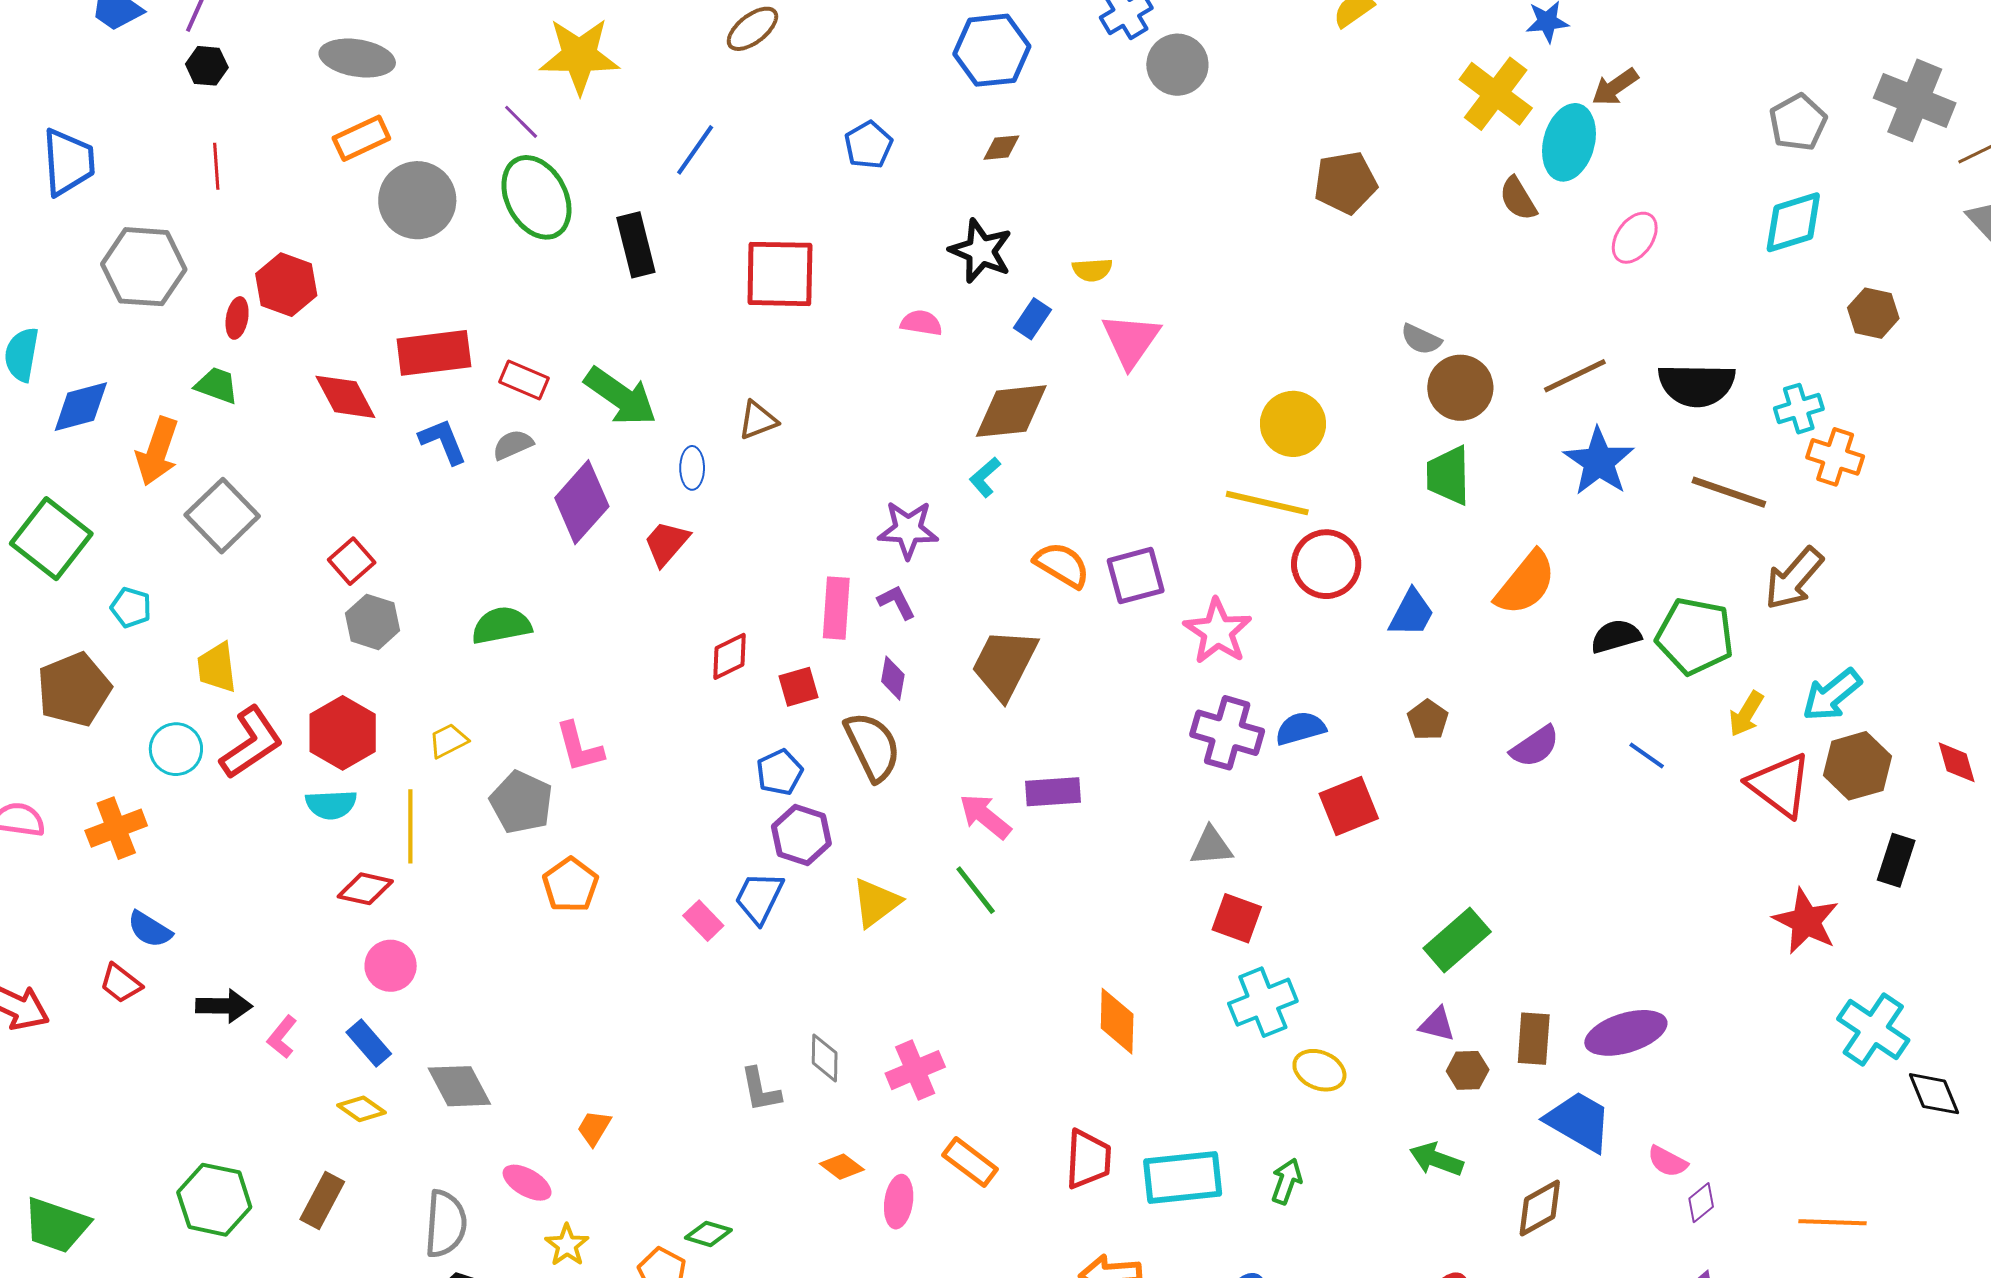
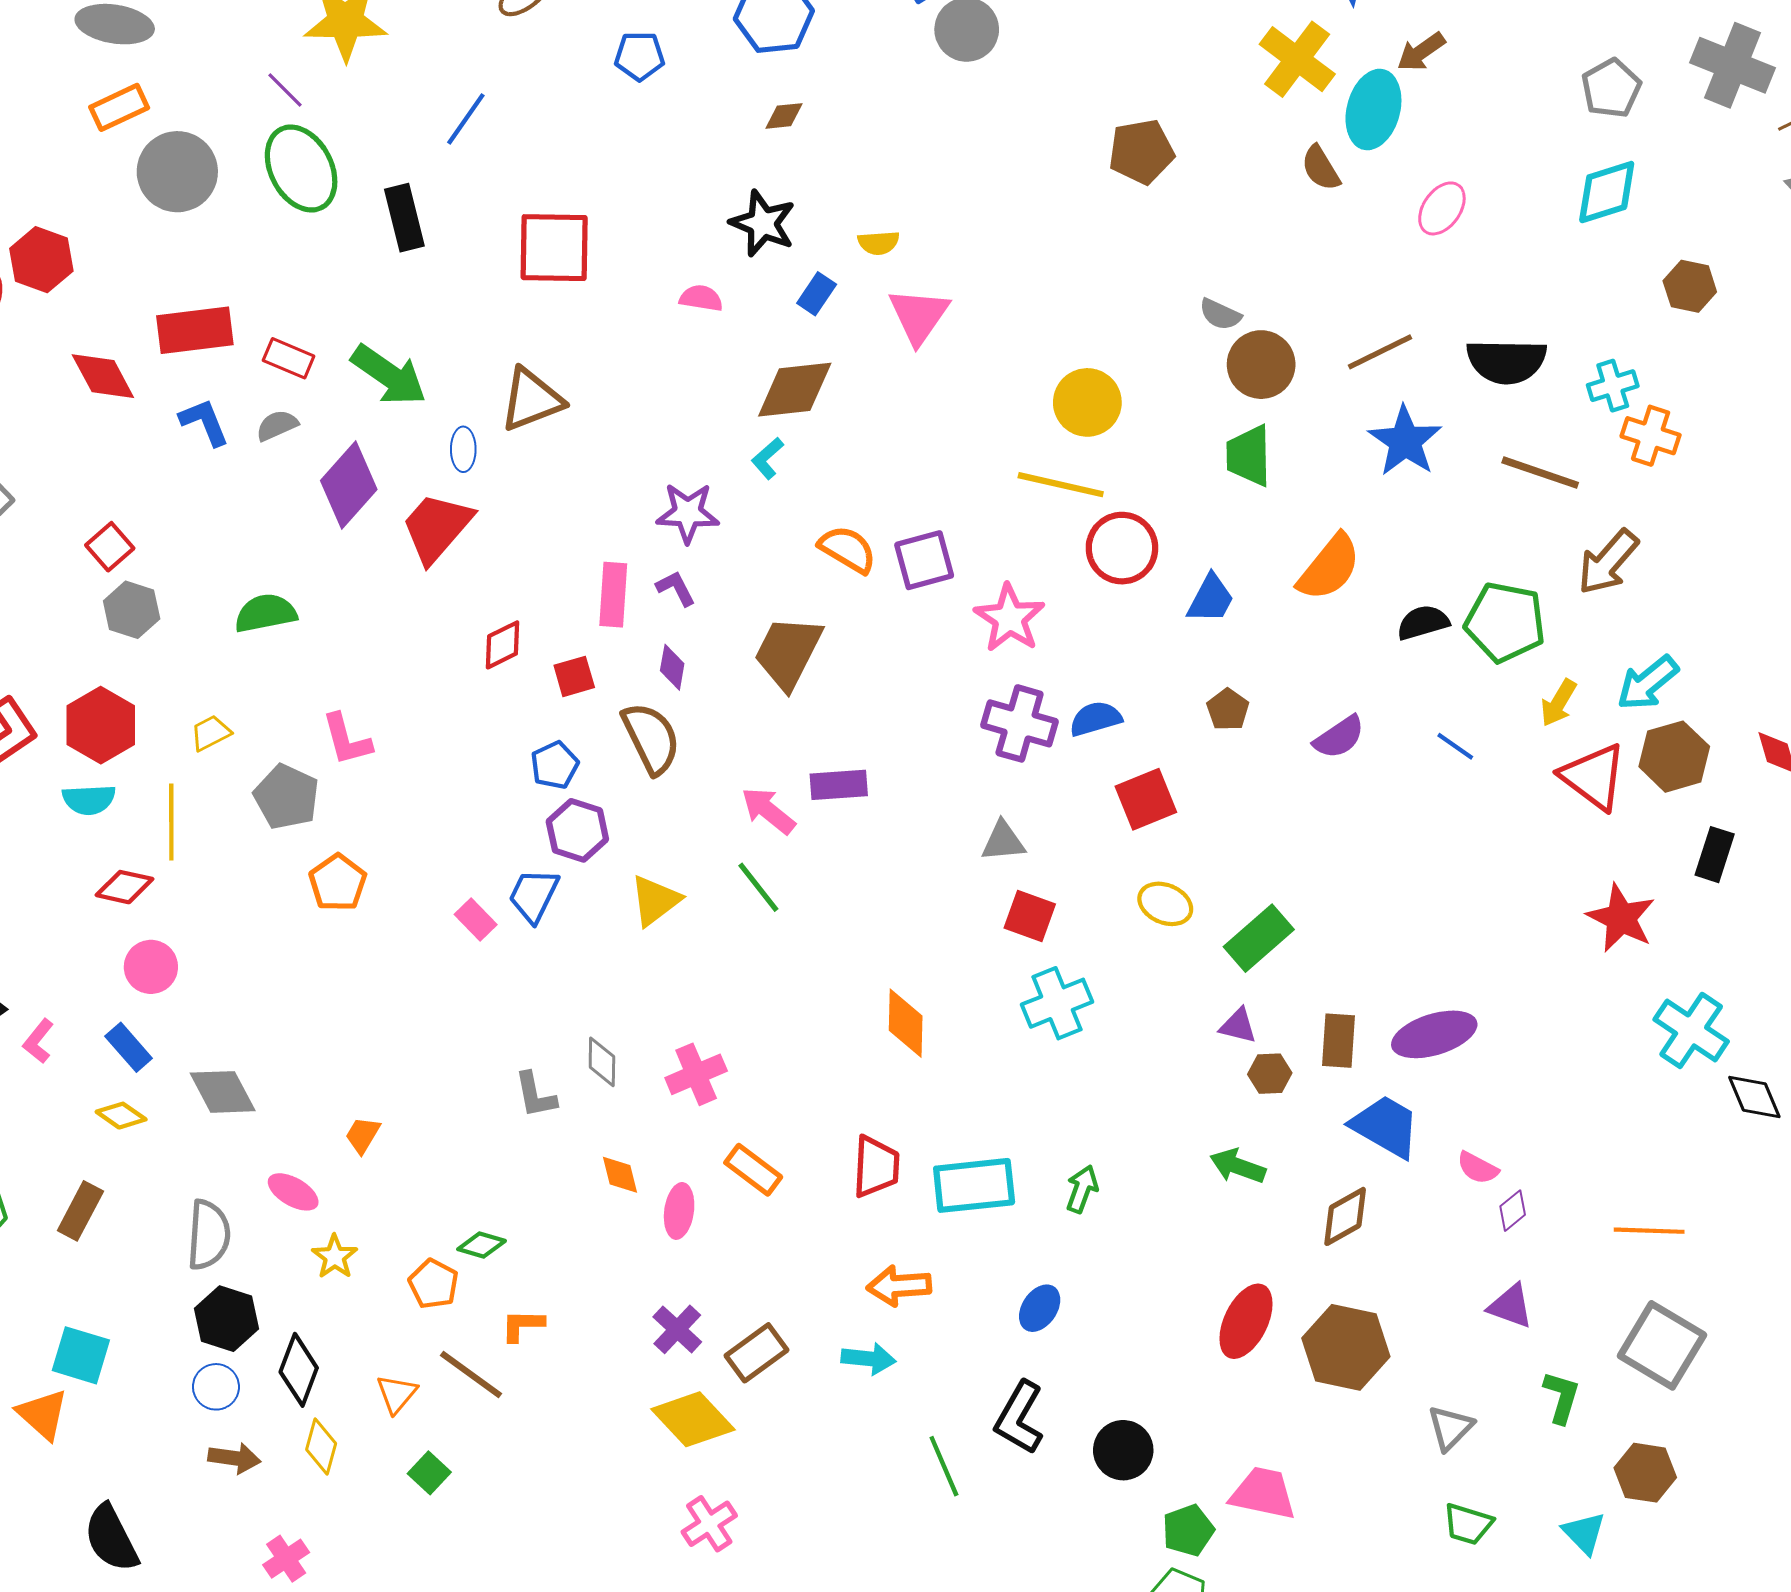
blue pentagon: (868, 145) -> (639, 56), moved, turned 30
brown triangle: (758, 420) -> (531, 400), size x1.6
red trapezoid: (666, 543) -> (437, 527), size x1.5
yellow ellipse: (1319, 1070) -> (1165, 904), moved
orange diamond: (842, 1167) -> (620, 1175), turned 39

